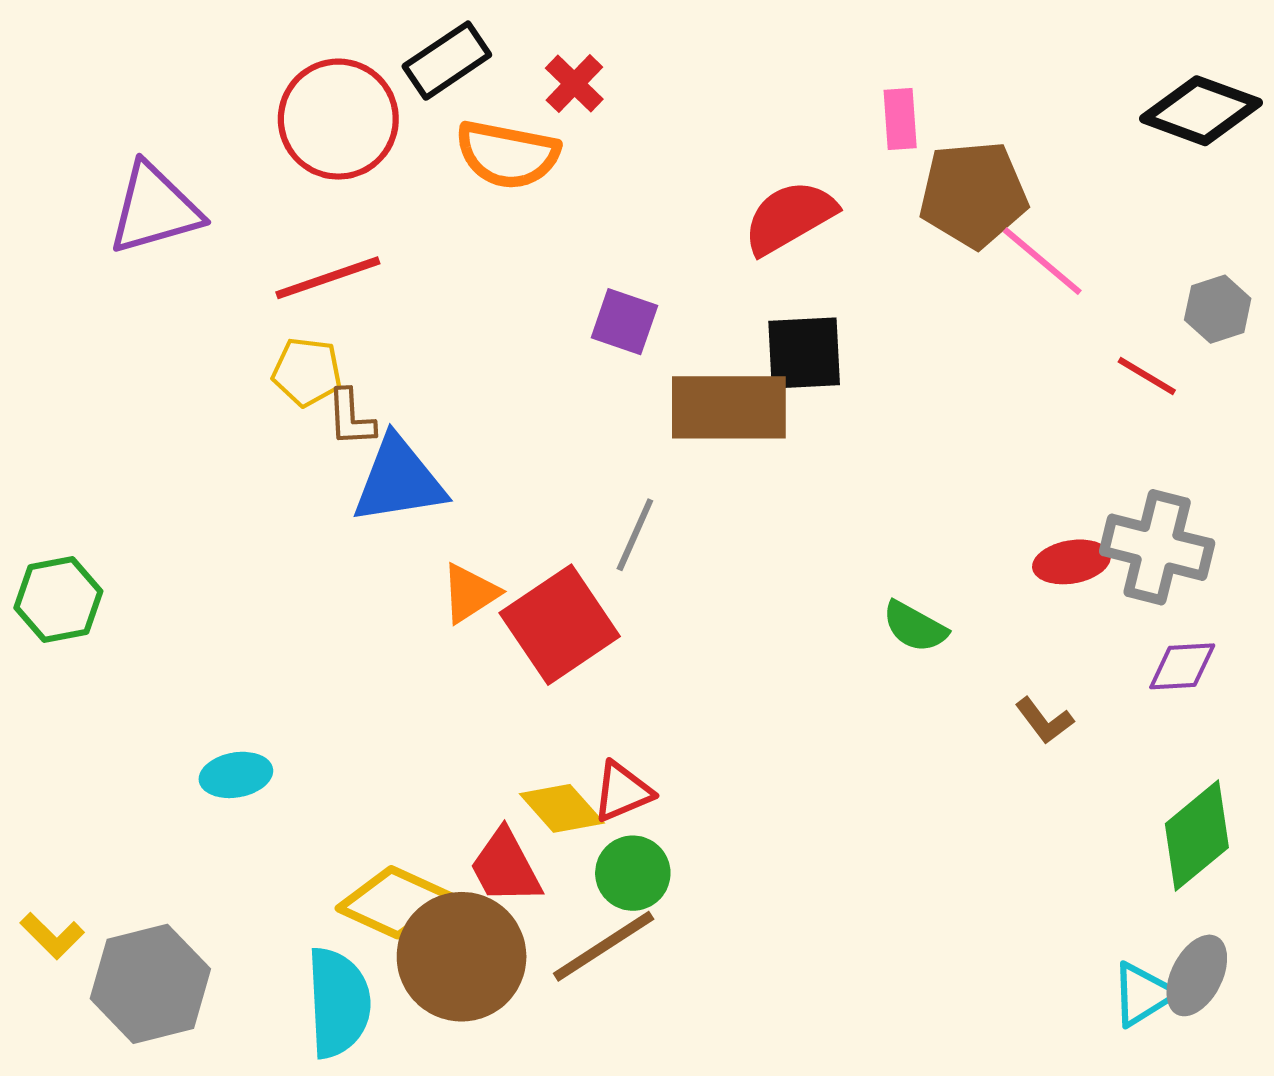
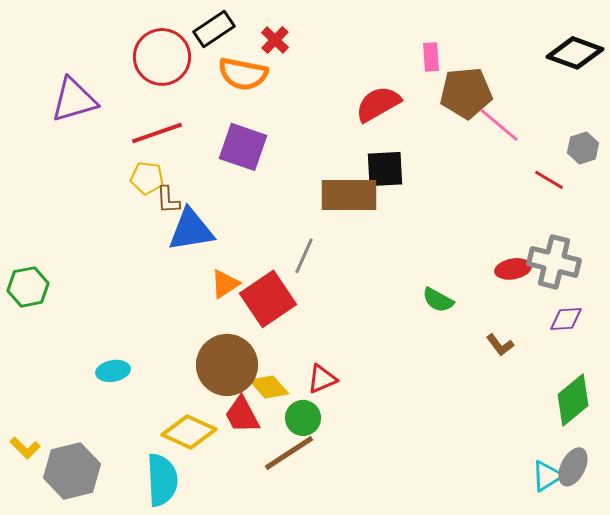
purple square: (624, 322) -> (243, 147), moved, size x1.5
red triangle: (622, 792) -> (322, 379), moved
brown circle: (462, 957) -> (227, 365), moved

